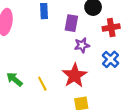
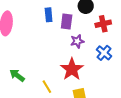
blue rectangle: (44, 11) -> (49, 15), moved
yellow line: (42, 84) -> (47, 87), moved

